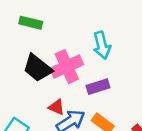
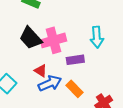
cyan arrow: (102, 45) -> (97, 37), moved

